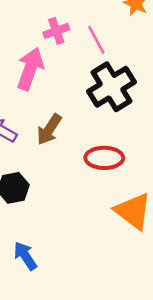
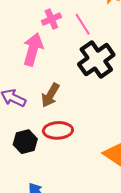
red ellipse: (104, 158) -> (58, 130), moved

